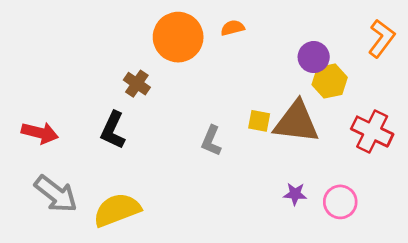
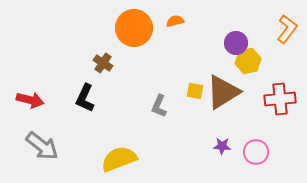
brown triangle: (296, 122) -> (223, 92), turned -39
red cross: (372, 131) -> (280, 99), turned -32
yellow semicircle: (117, 210) -> (119, 159), moved

